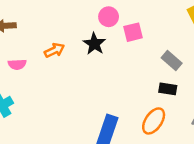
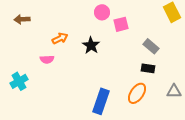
black star: (94, 44) -> (91, 45), moved
pink semicircle: (17, 64) -> (47, 59), moved

